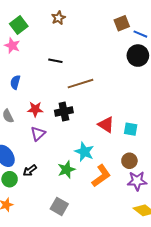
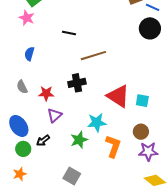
red star: (35, 109) -> (46, 93), moved
red triangle: (106, 125) -> (118, 96), size x1.4
purple triangle: (38, 134) -> (55, 115), moved
cyan star: (84, 152) -> (97, 122), turned -30
orange L-shape: (101, 176) -> (113, 146), turned -35

